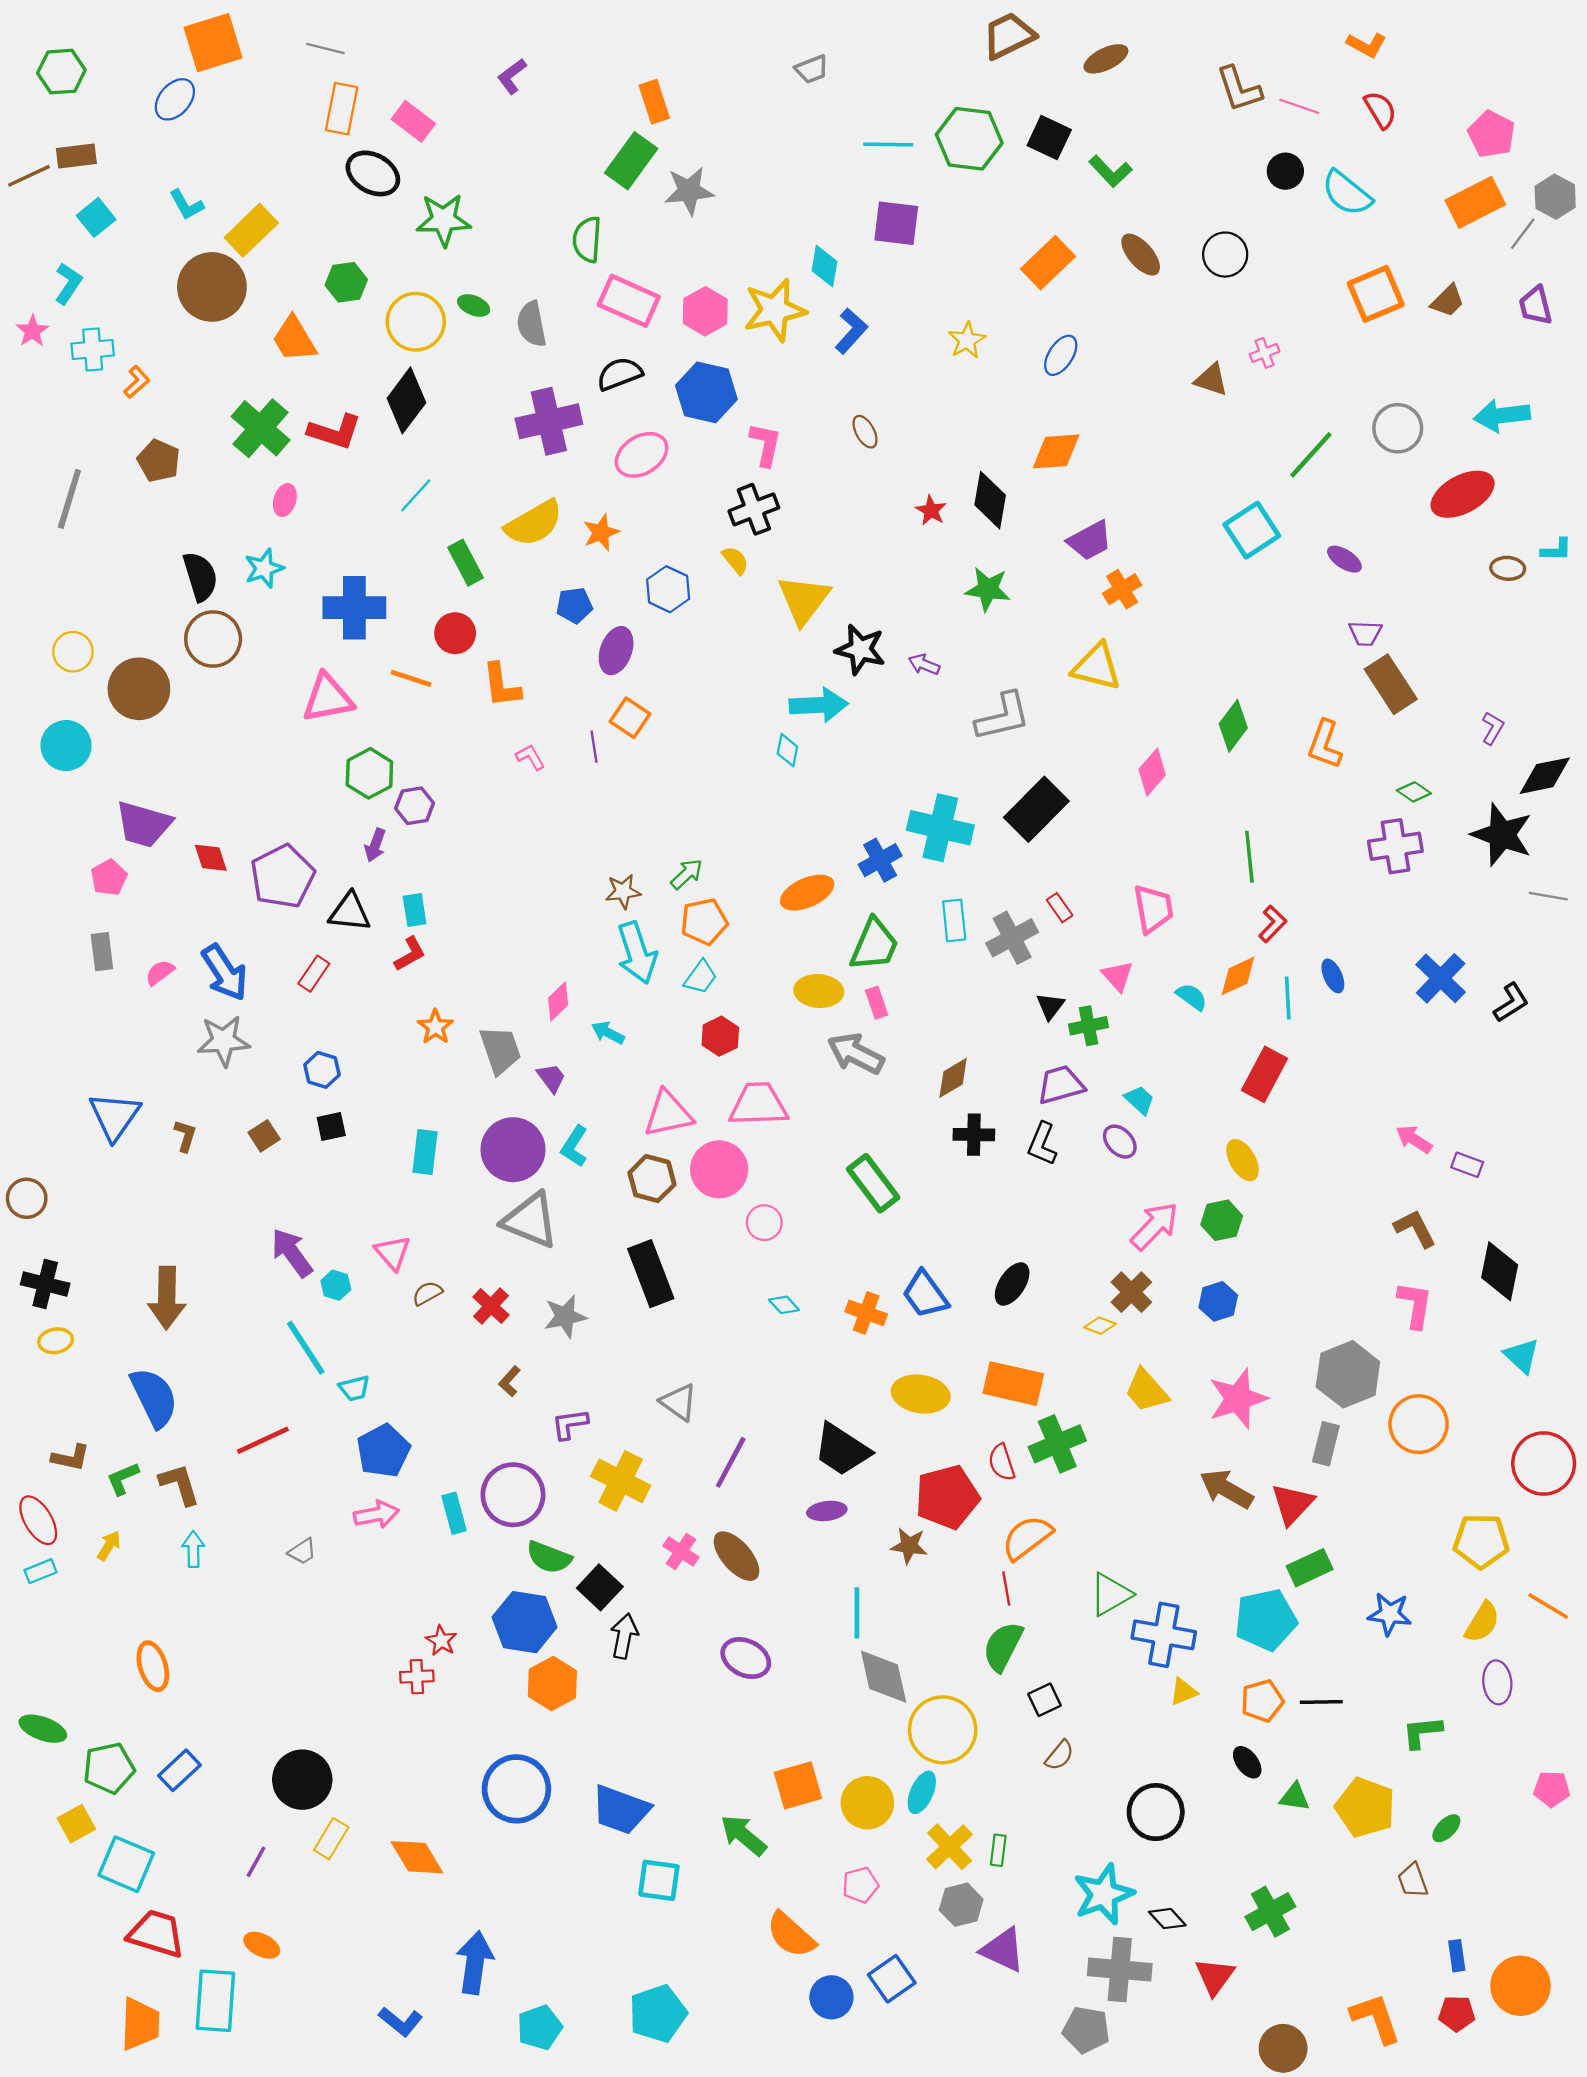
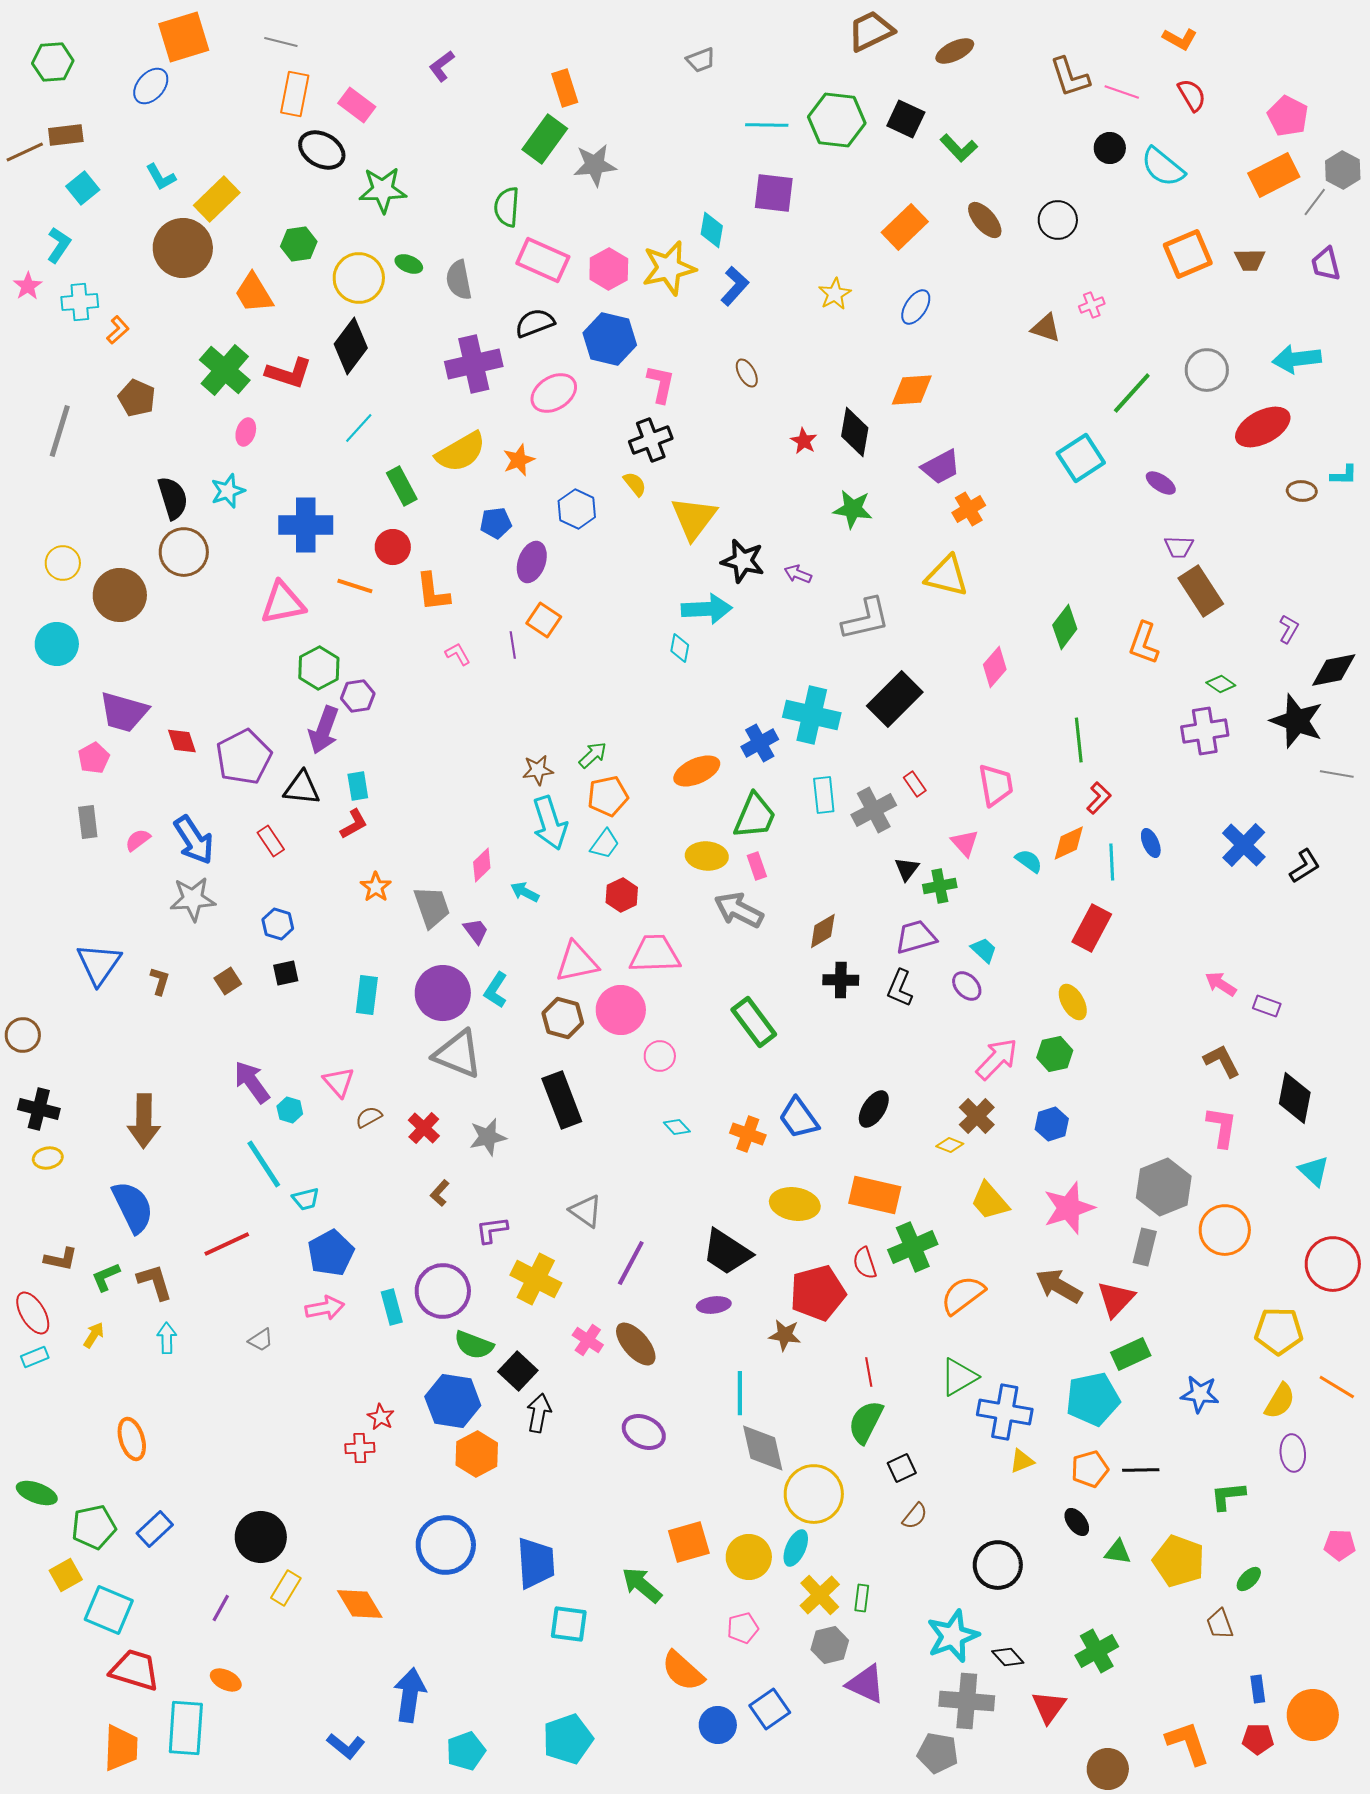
brown trapezoid: (1448, 301) -> (1250, 260), turned 44
purple arrow: (375, 845) -> (324, 730), size x1.6
red rectangle: (314, 974) -> (271, 841), turned -68
orange semicircle: (1027, 1538) -> (963, 1295), moved
blue trapezoid: (621, 1810) -> (536, 1563), turned -114

